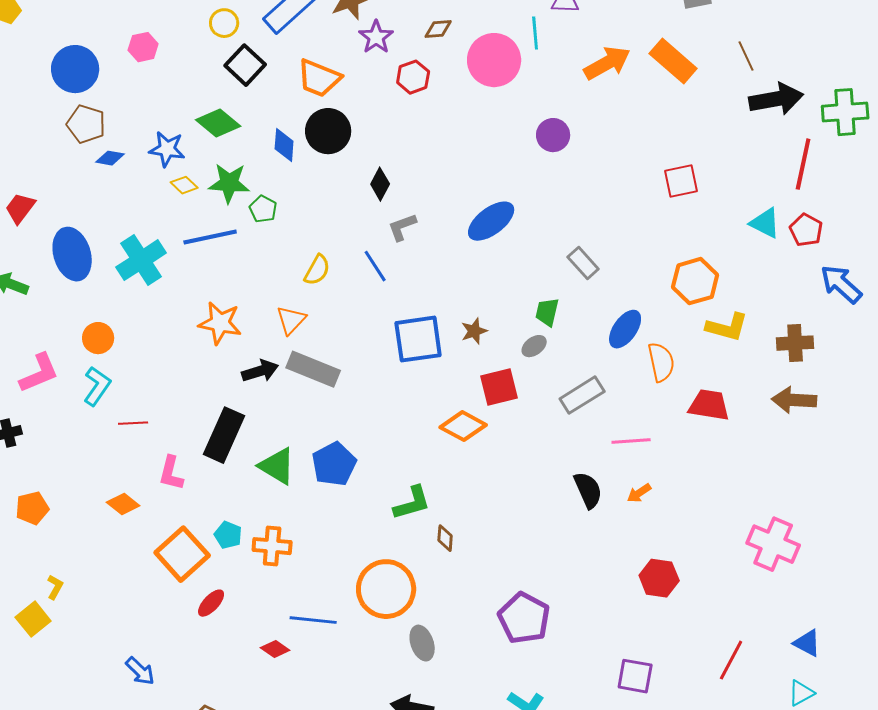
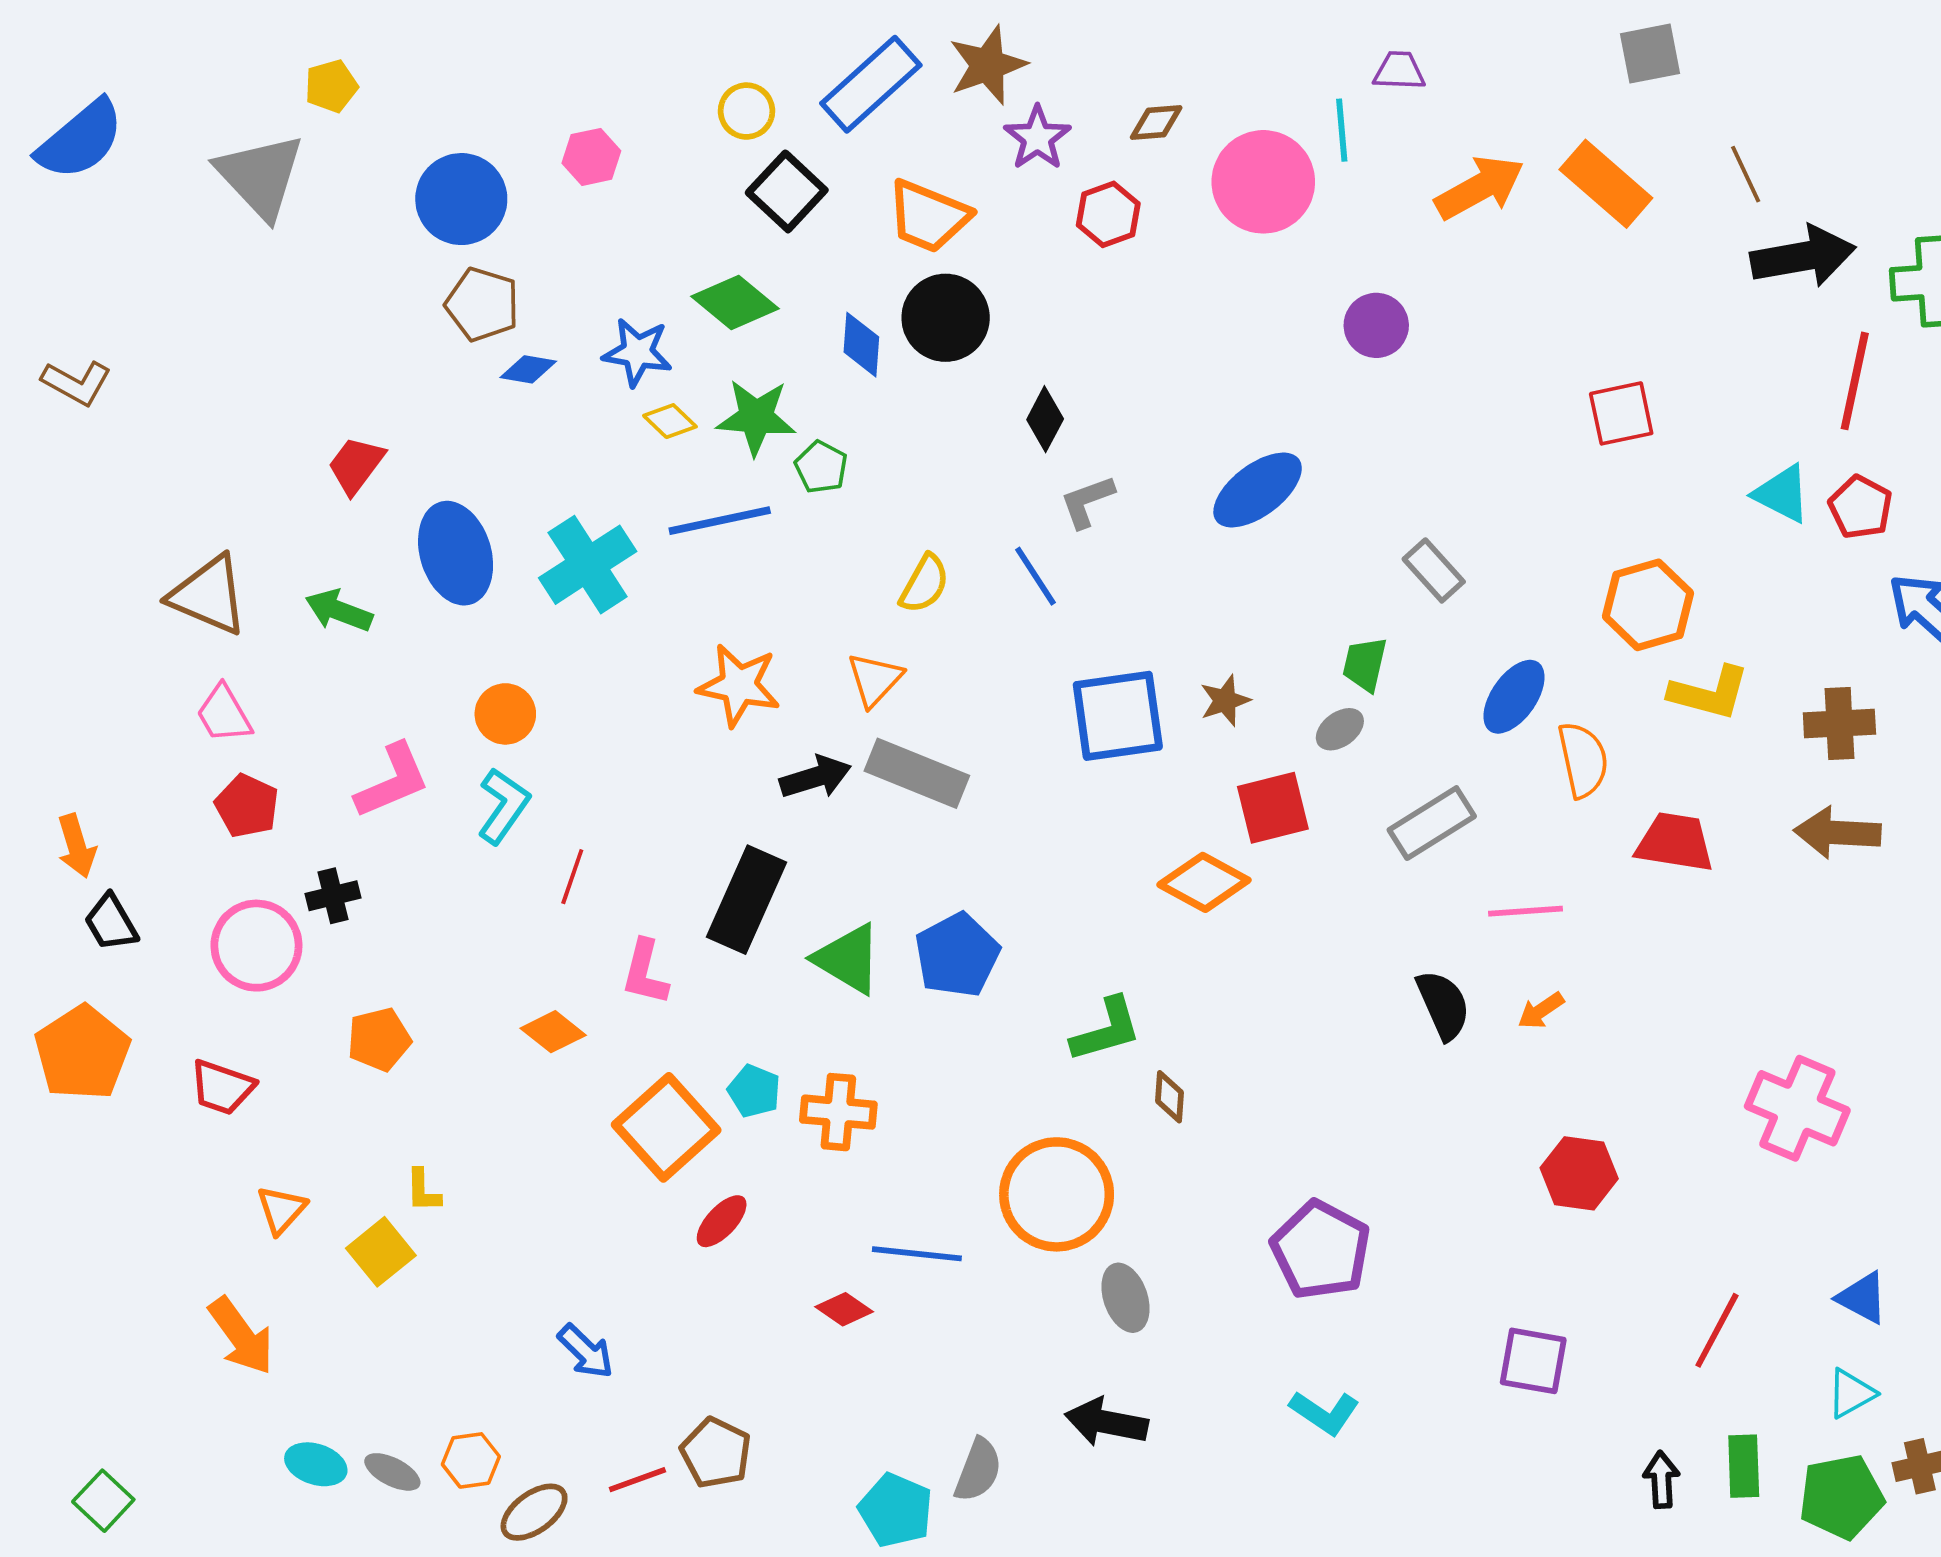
red line: (133, 423) -> (572, 877), turned -68
yellow L-shape: (55, 587) -> (423, 1191), turned 150

